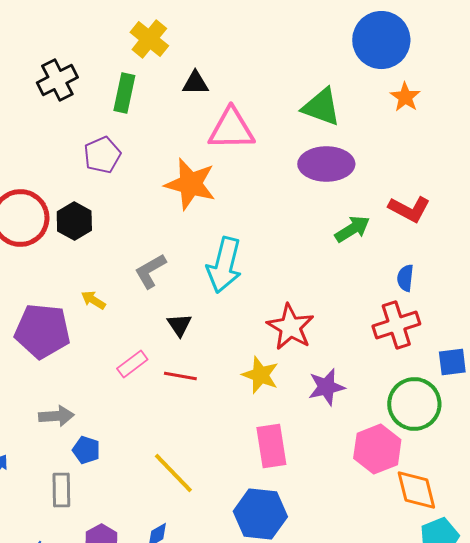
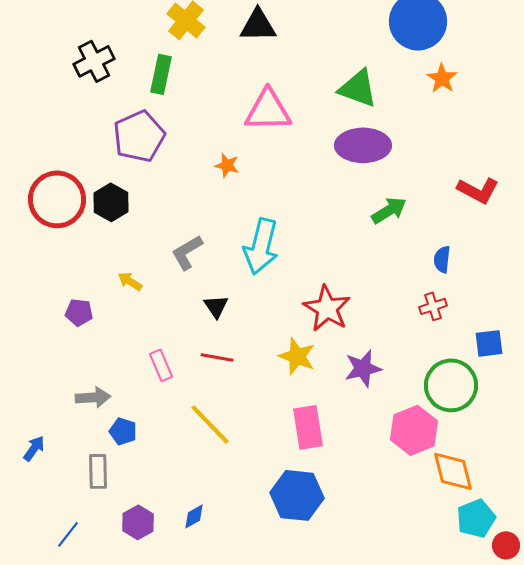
black triangle: (195, 83) -> (258, 25), moved, size x1.4
purple pentagon: (102, 155) -> (139, 136), size x1.4
orange star: (190, 184) -> (227, 165), size x0.5
red L-shape: (409, 209) -> (478, 190), moved
red cross: (396, 325) -> (433, 306), size x0.6
purple pentagon: (42, 331) -> (79, 312), size x0.5
pink rectangle: (132, 364) -> (161, 365), moved, turned -76
yellow line: (173, 473) -> (210, 424), moved

